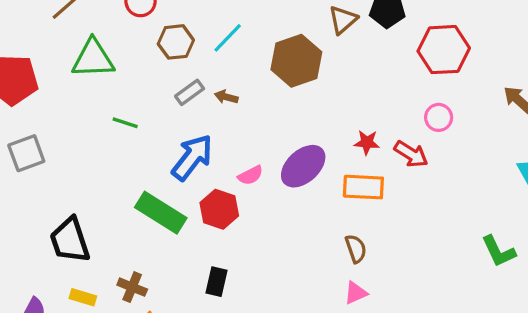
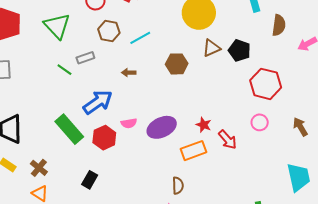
green triangle: (93, 59) -> (57, 26), turned 32
brown hexagon: (296, 61) -> (177, 64), size x0.7
gray rectangle: (190, 92) -> (85, 58), moved
brown arrow: (226, 97) -> (129, 73), turned -32
pink circle: (439, 117) -> (260, 122), moved
orange rectangle: (363, 187) -> (193, 151), turned -40

